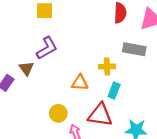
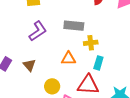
gray rectangle: (134, 49) -> (74, 26), moved
brown triangle: (26, 68) -> (29, 65), moved

